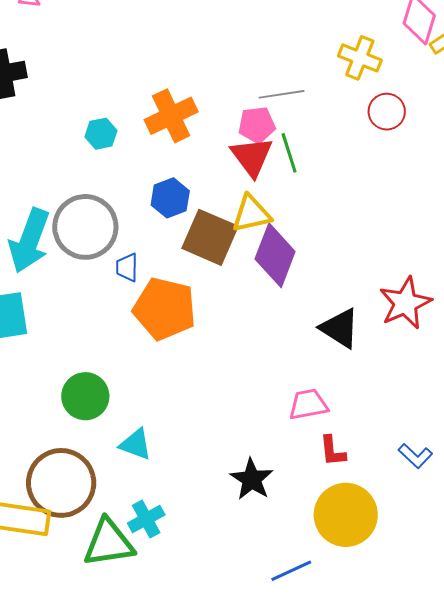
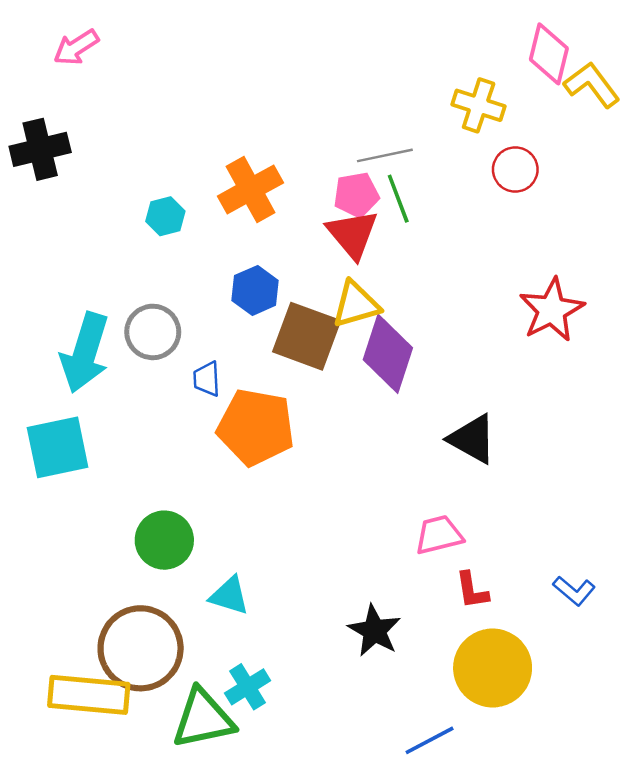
green line: (289, 153) -> (398, 199), moved
gray circle: (85, 227) -> (153, 332), size x0.7
red star: (405, 303) -> (552, 310), moved

